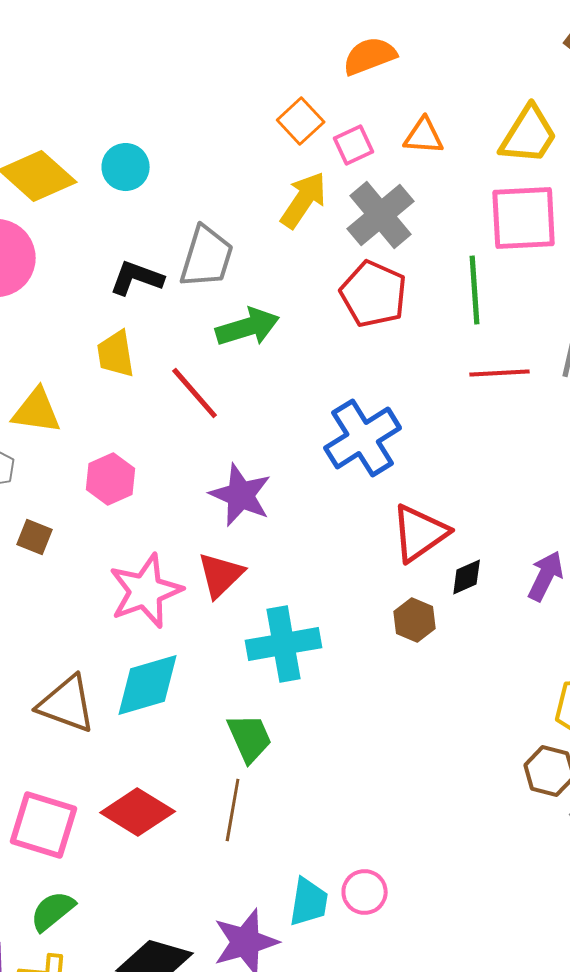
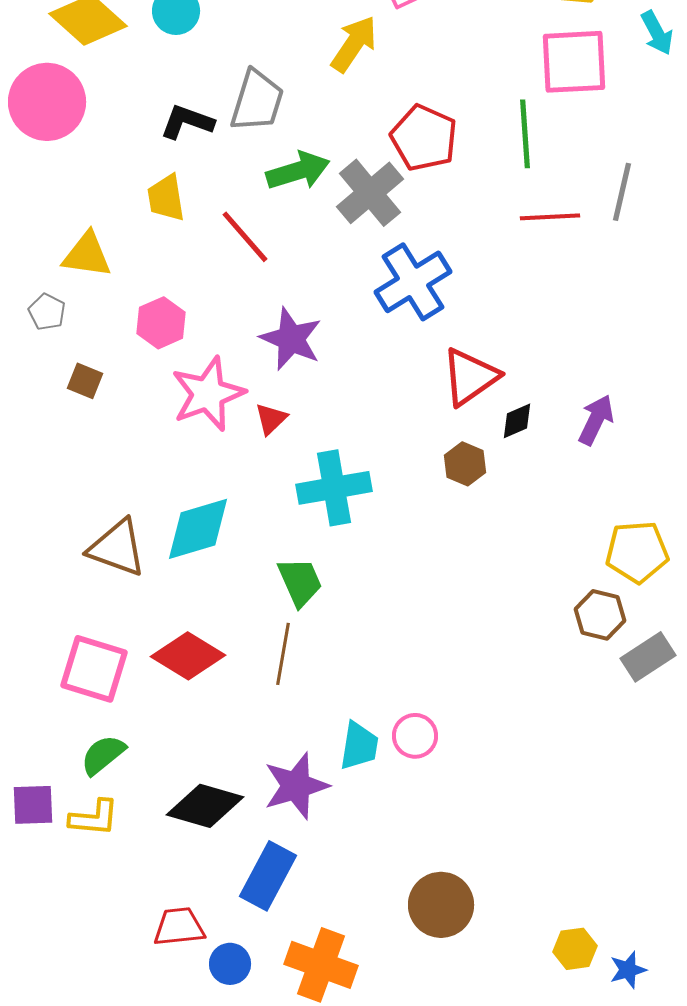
gray cross: (381, 215) -> (370, 193), moved
red triangle: (221, 575) -> (271, 419), size x0.7
pink star: (146, 591) -> (208, 394), moved

